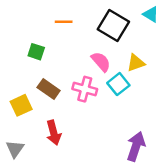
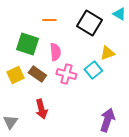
green square: (36, 52) -> (27, 44), size x1.6
pink semicircle: (101, 62) -> (55, 52), moved, turned 36
yellow square: (21, 105) -> (15, 75), moved

